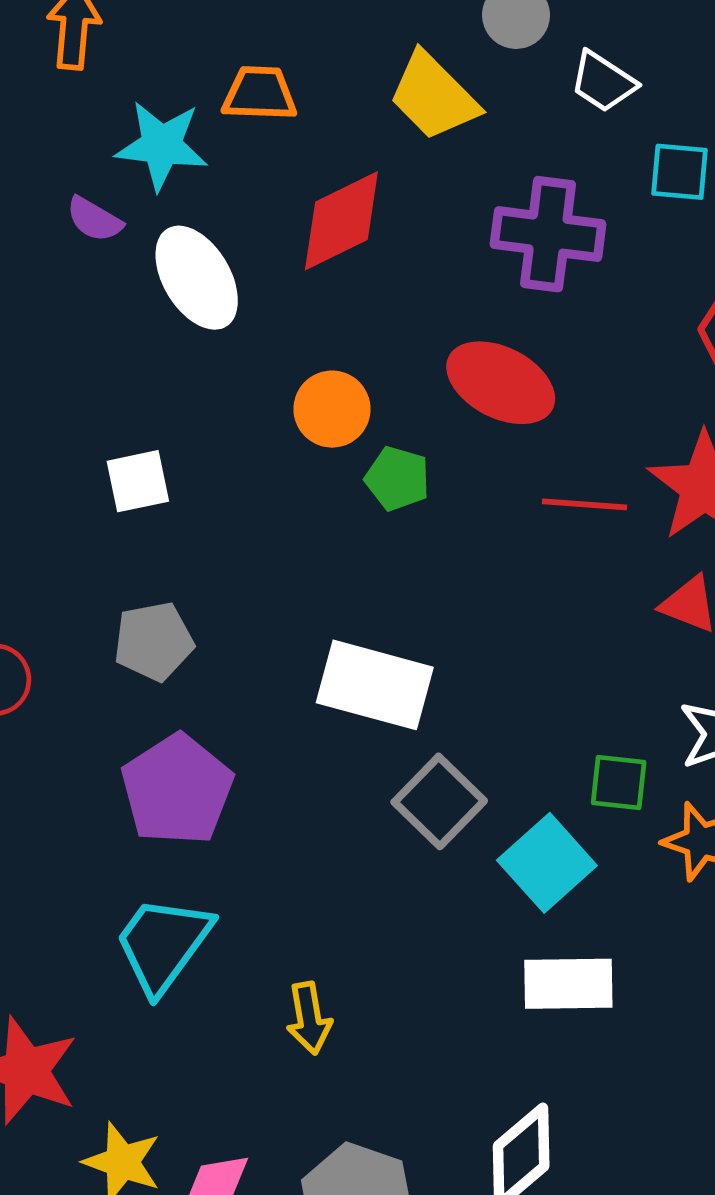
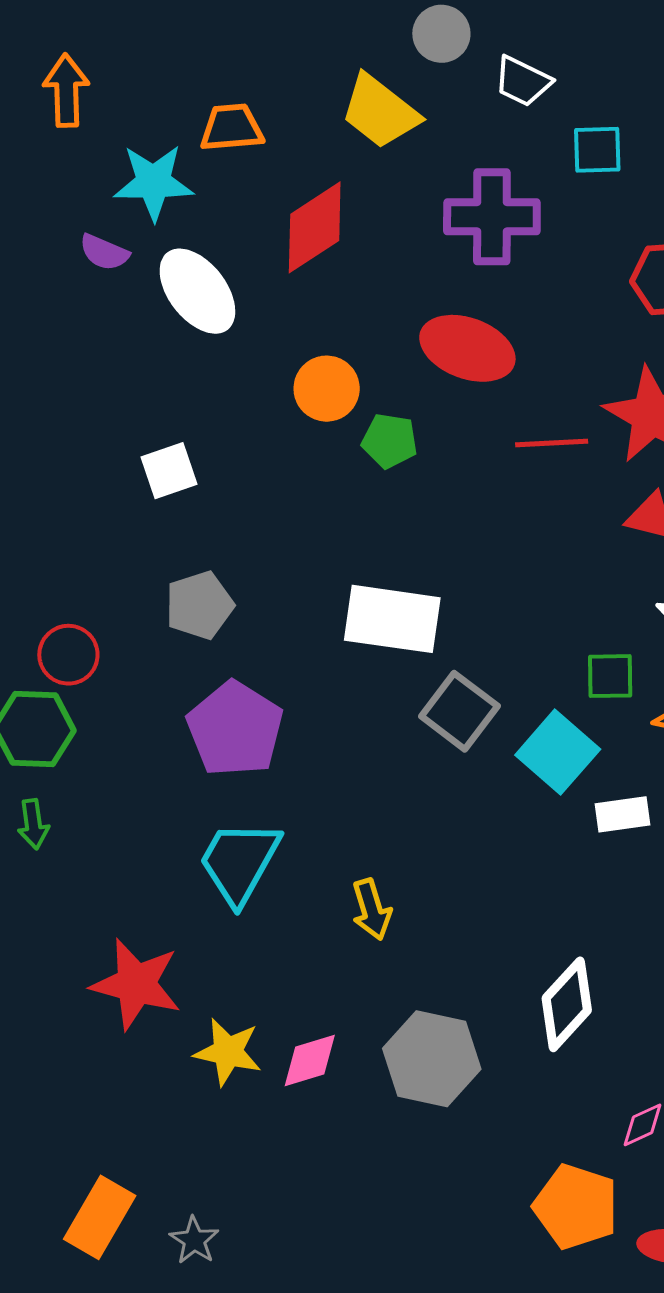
white rectangle: (568, 984) -> (622, 814), moved, size x0.7

